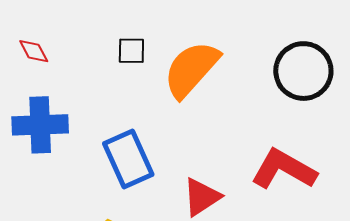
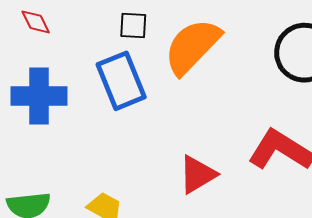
blue rectangle: (128, 159) -> (121, 81), moved

